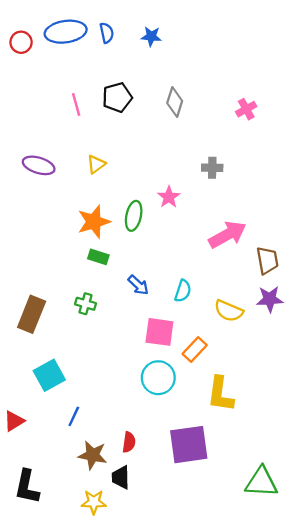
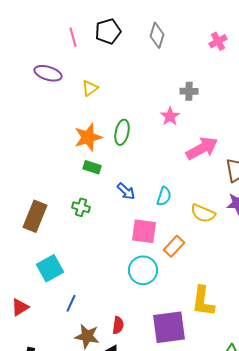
purple ellipse: (39, 165) -> (48, 73), moved
pink star: (169, 197) -> (170, 116), moved
yellow L-shape: (220, 394) -> (203, 301), moved

